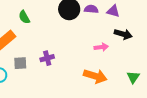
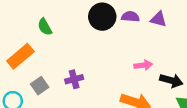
black arrow: (123, 34) -> (171, 81), moved
gray square: (20, 63) -> (40, 86), turned -32

